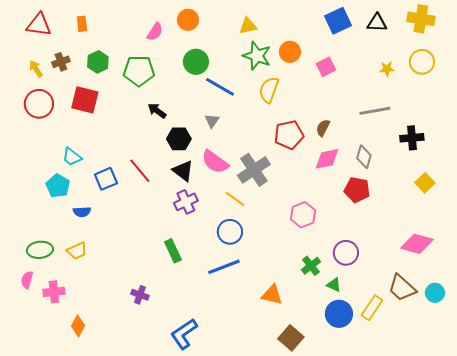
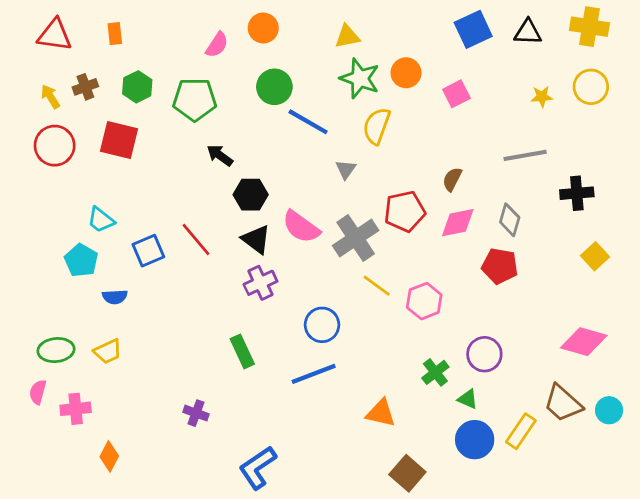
gray triangle: (212, 121) -> (346, 169), moved
red pentagon: (289, 135) -> (405, 211), moved
yellow line: (235, 199) -> (377, 286), moved

